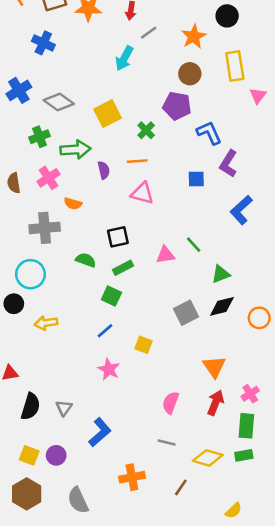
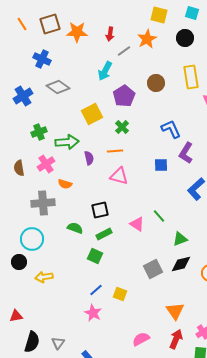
orange star: (194, 36) -> (147, 39), moved
gray diamond: (59, 102) -> (58, 87), moved
purple pentagon: (177, 106) -> (124, 96), moved, turned 30
pink triangle: (165, 255) -> (137, 224), turned 42
blue line: (105, 331) -> (96, 290), moved
pink semicircle: (171, 403) -> (141, 339), turned 42

